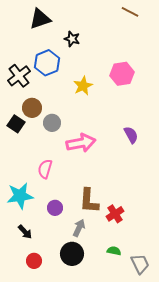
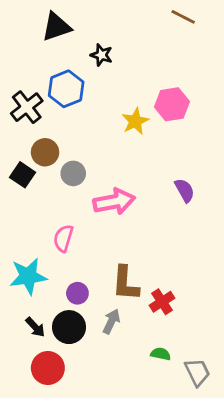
yellow star: (83, 86) -> (135, 121), moved
black circle: (72, 254) -> (69, 327), moved
red circle: (34, 261) -> (48, 368), size x1.5

